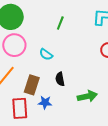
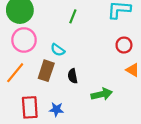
brown rectangle: (32, 85) -> (46, 71), moved
blue star: (45, 102) -> (56, 109), moved

